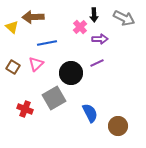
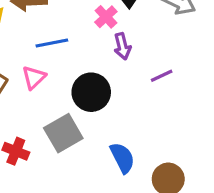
purple arrow: (100, 39) -> (122, 46), moved, turned 77
purple line: (97, 63) -> (162, 76), moved

